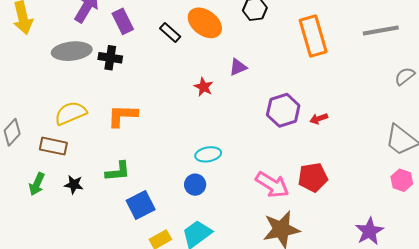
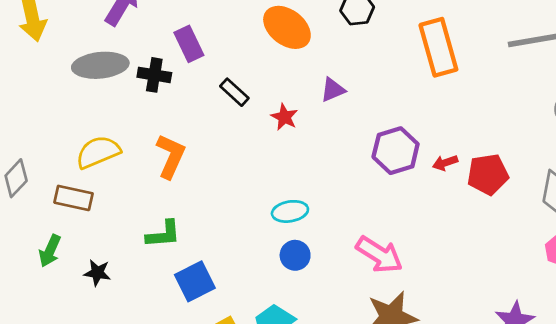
purple rectangle: (123, 21) -> (189, 44), moved
black rectangle: (170, 33) -> (234, 92), moved
orange L-shape: (122, 116) -> (171, 156), turned 112
red pentagon: (313, 177) -> (488, 174), moved
black star: (74, 185) -> (97, 273), moved
blue circle: (195, 185) -> (295, 255), moved

